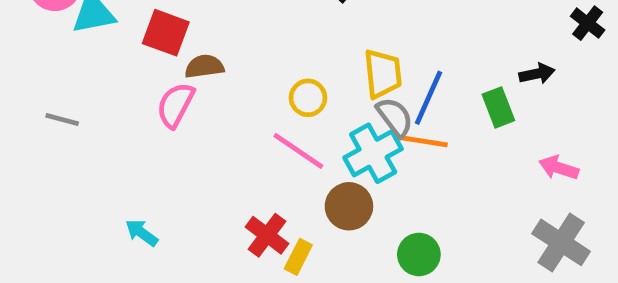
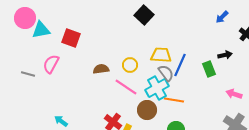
brown semicircle: (204, 66) -> (101, 69), moved
yellow trapezoid: (383, 74) -> (161, 55), turned -80
pink semicircle: (175, 105) -> (51, 64), moved
orange line: (424, 141) -> (174, 100), moved

